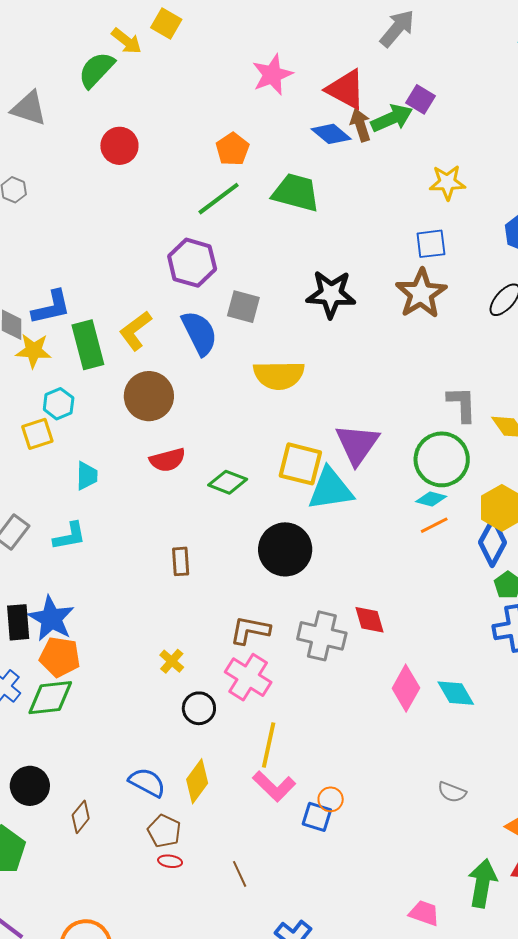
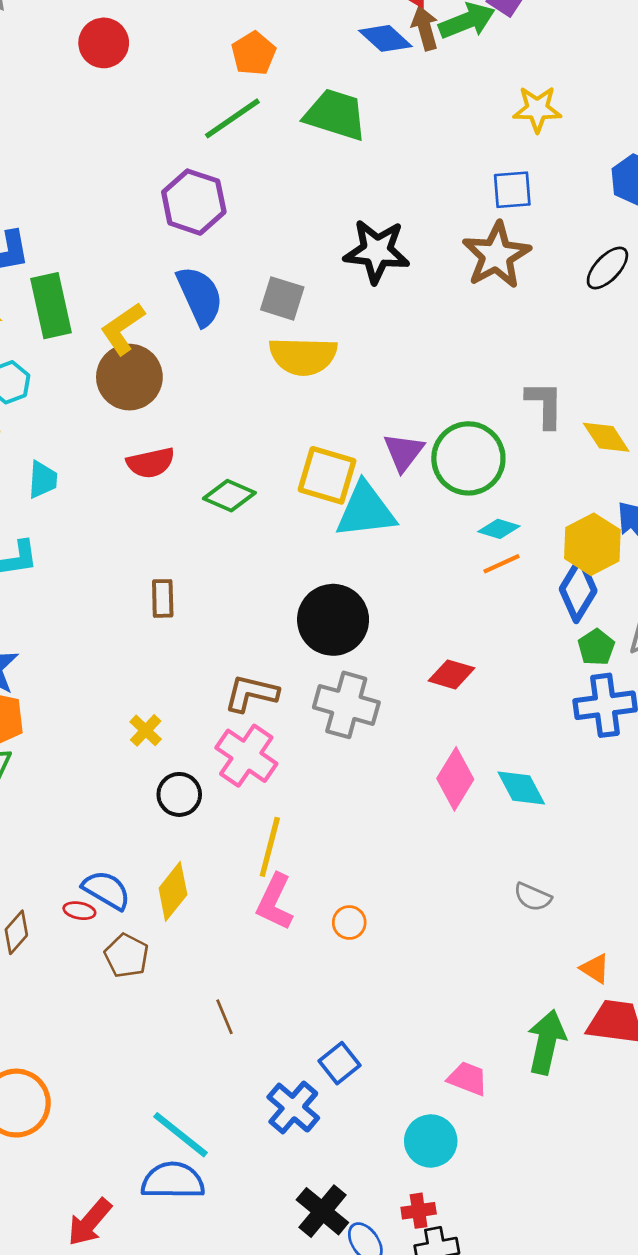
gray square: (243, 307) -> (282, 298), moved
yellow L-shape: (135, 331) -> (123, 329), moved
purple triangle: (357, 444) -> (404, 452), size x0.7
green circle: (442, 459) -> (468, 458), moved
black circle: (285, 549) -> (333, 620), moved
red diamond: (369, 620) -> (451, 674), moved, turned -60
pink L-shape: (274, 786) -> (275, 902), turned 69
gray semicircle: (452, 792) -> (533, 897), moved
blue square: (317, 817) -> (339, 1063), moved, turned 32
red ellipse: (170, 861) -> (79, 911), moved

